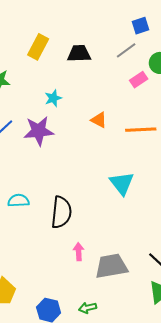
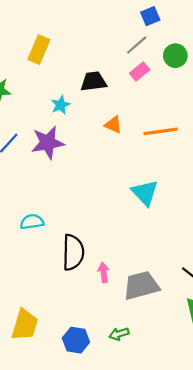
black trapezoid: (79, 54) -> (94, 81), moved
pink rectangle: (139, 80) -> (140, 72), moved
black semicircle: (61, 212) -> (73, 252), moved

